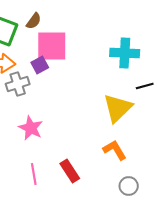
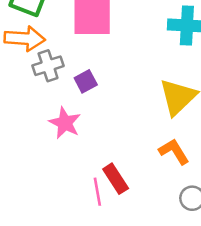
purple square: (40, 65) -> (86, 81), moved
pink line: (34, 174) -> (97, 192), moved

